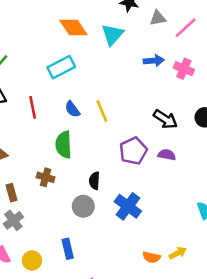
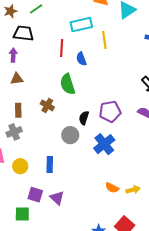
red line: (33, 107) -> (62, 48), moved
yellow line: (102, 111) -> (104, 40), moved
green semicircle: (64, 145) -> (68, 84), turned -30
purple pentagon: (133, 151) -> (110, 112), moved

